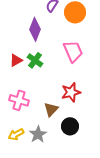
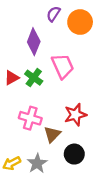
pink trapezoid: (73, 51) -> (63, 66), moved
pink cross: (19, 100) -> (30, 118), moved

